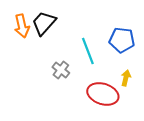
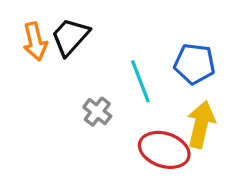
yellow arrow: (126, 78) -> (201, 124), size x1.8

